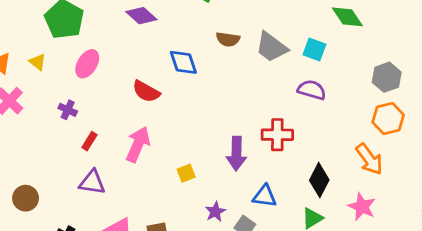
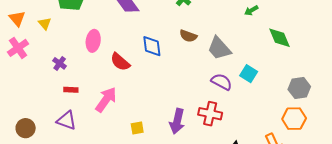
cyan square: (314, 50) -> (249, 74), moved
pink ellipse: (87, 64) -> (93, 41), moved, turned -35
purple semicircle: (312, 90) -> (222, 82), moved
red rectangle: (89, 141) -> (71, 90), turned 48
brown circle: (26, 198) -> (26, 128), moved

